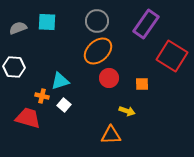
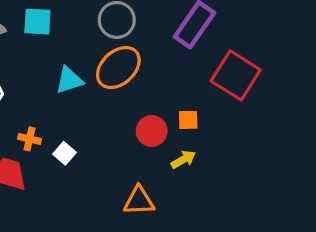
red circle: (109, 78) -> (152, 131), moved
cyan triangle: (60, 81) -> (69, 80), moved
yellow arrow: (127, 111) -> (183, 160), moved, turned -49

